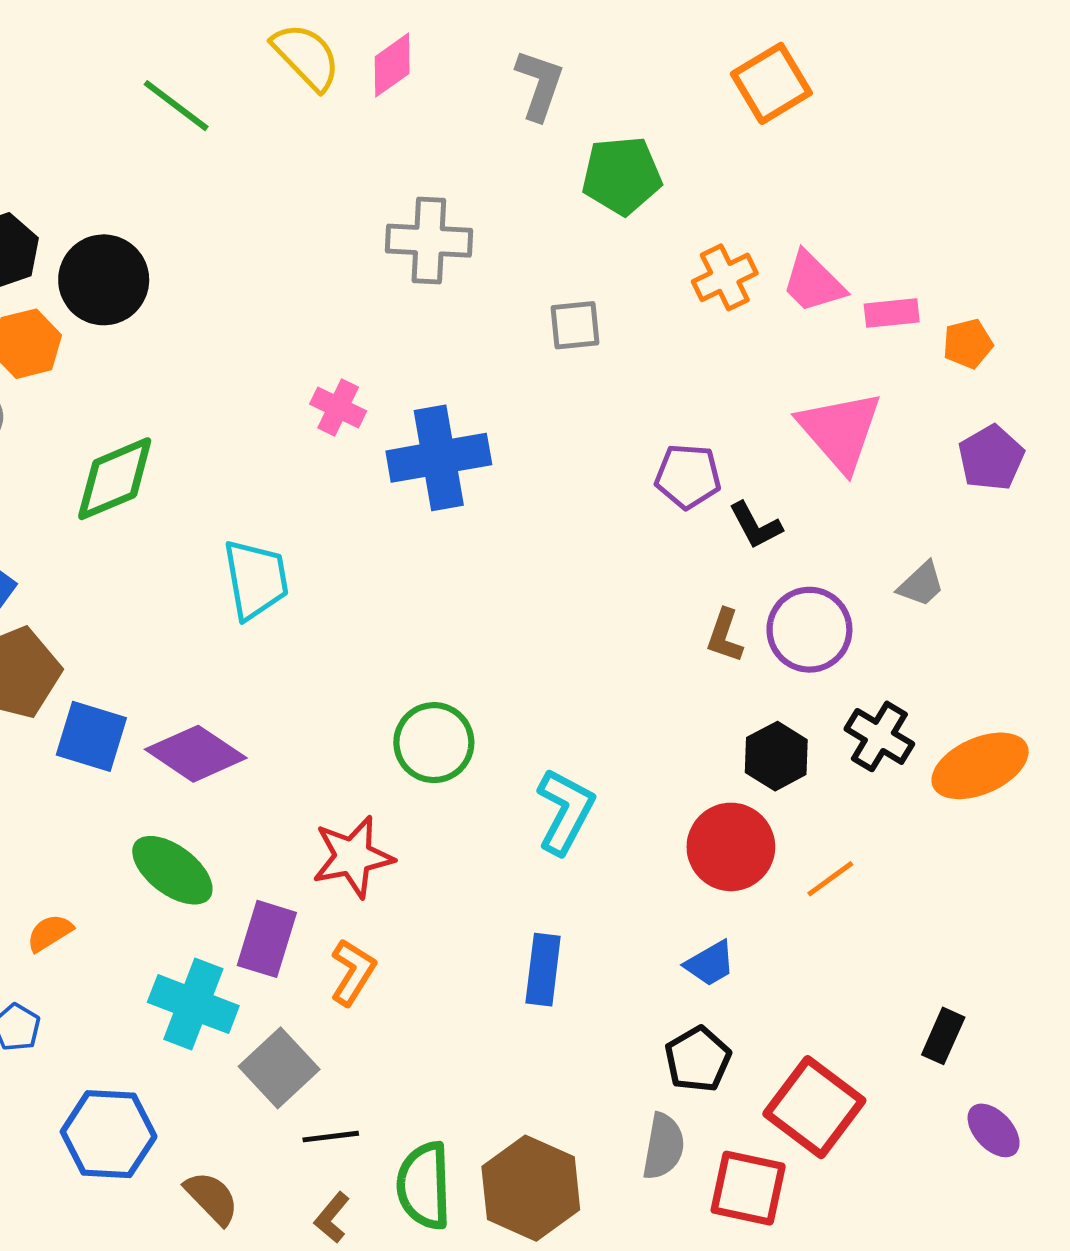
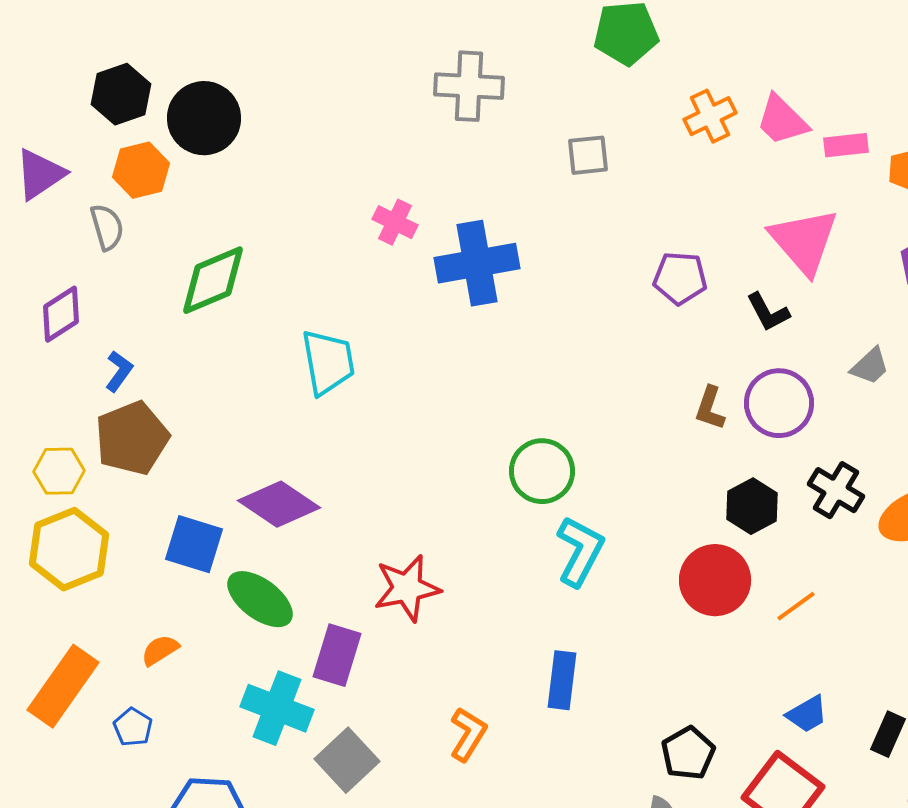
black L-shape: (755, 525) -> (768, 312), moved
blue square: (91, 736) -> (194, 544), moved
green circle: (434, 743) -> (542, 471), moved
blue trapezoid: (710, 964) -> (807, 714), moved
orange L-shape: (353, 972) -> (468, 734), moved

